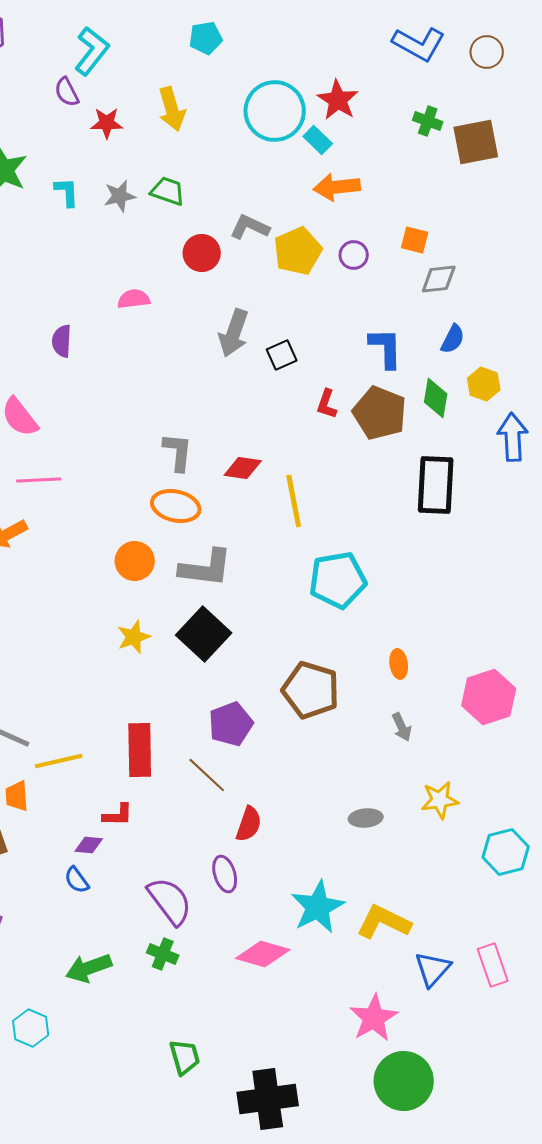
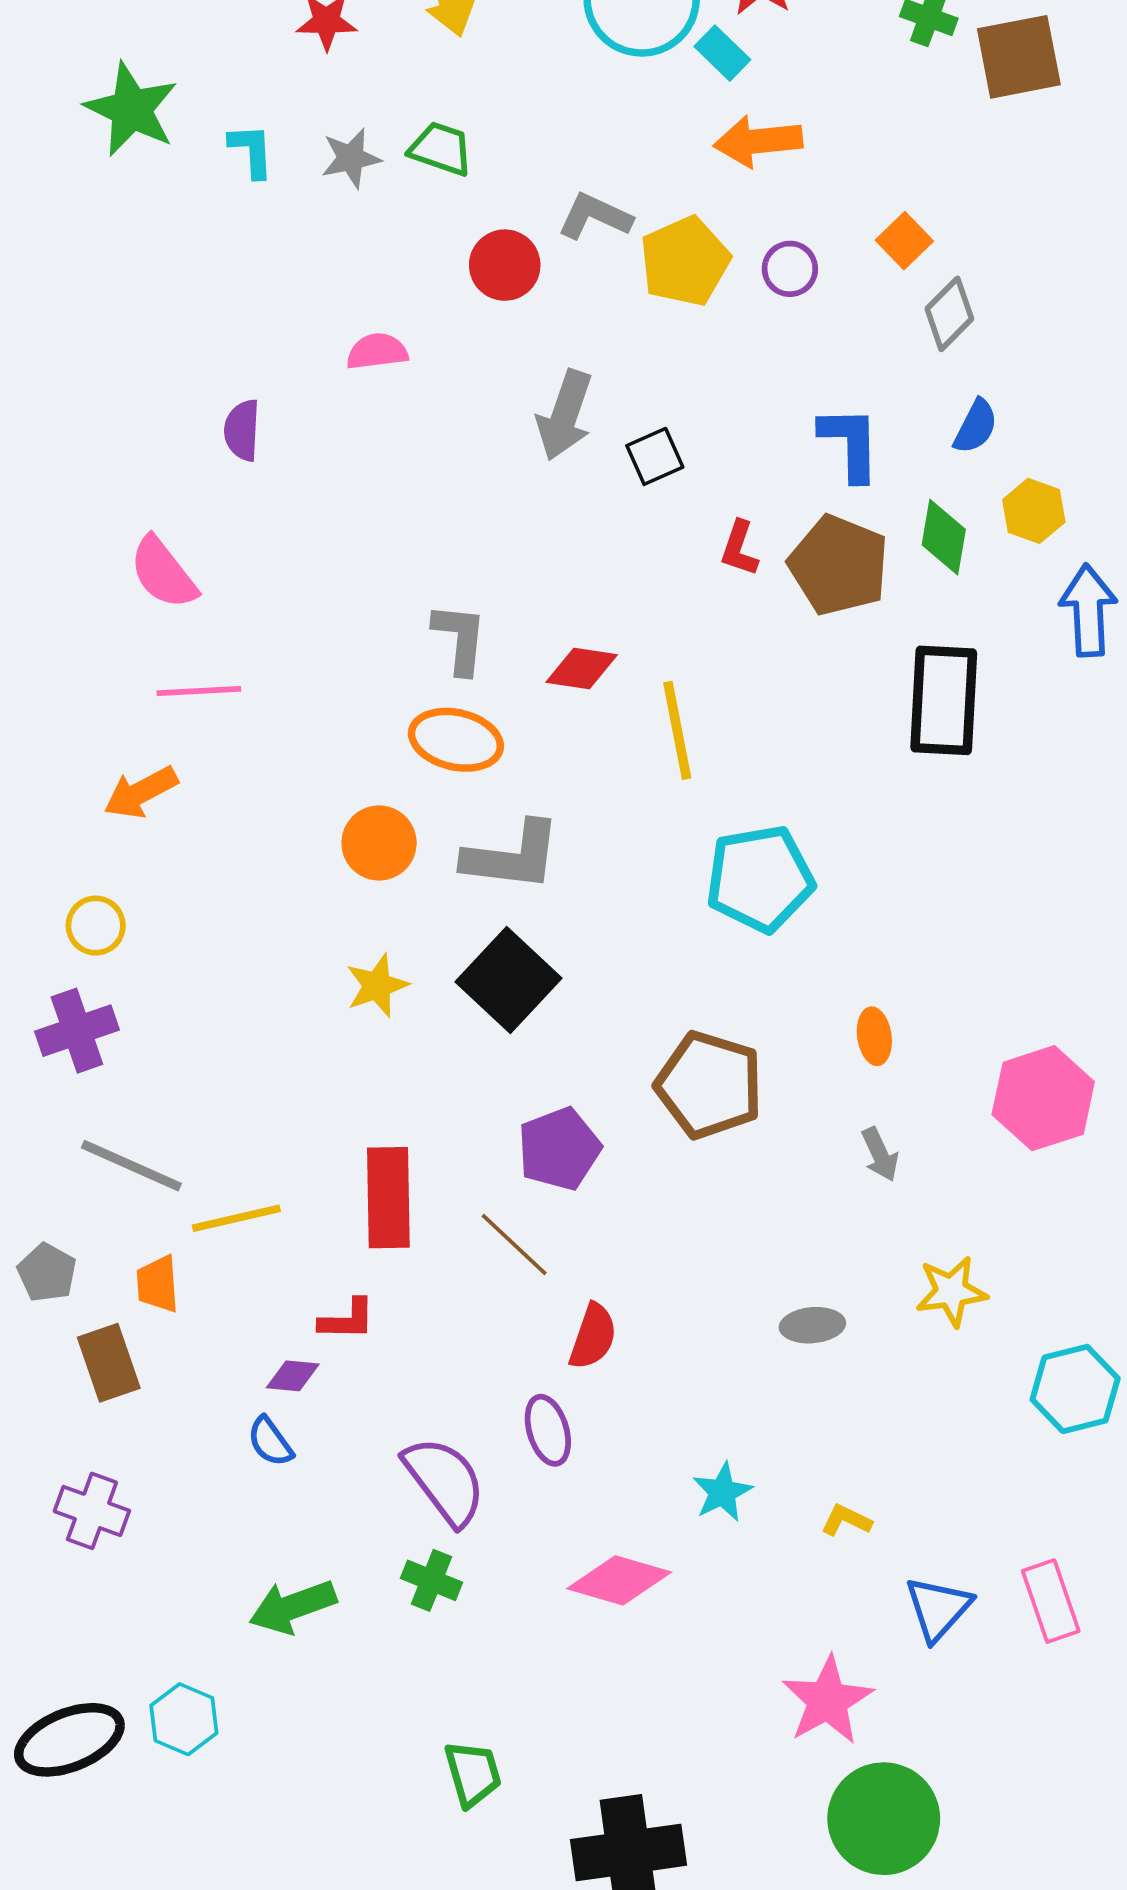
orange square: (415, 240) -> (904, 241), turned 32
gray diamond: (439, 279) -> (949, 314), turned -39
cyan star: (318, 907) -> (722, 1492), size x0.6
yellow L-shape: (384, 922) -> (846, 1520), size x0.5

